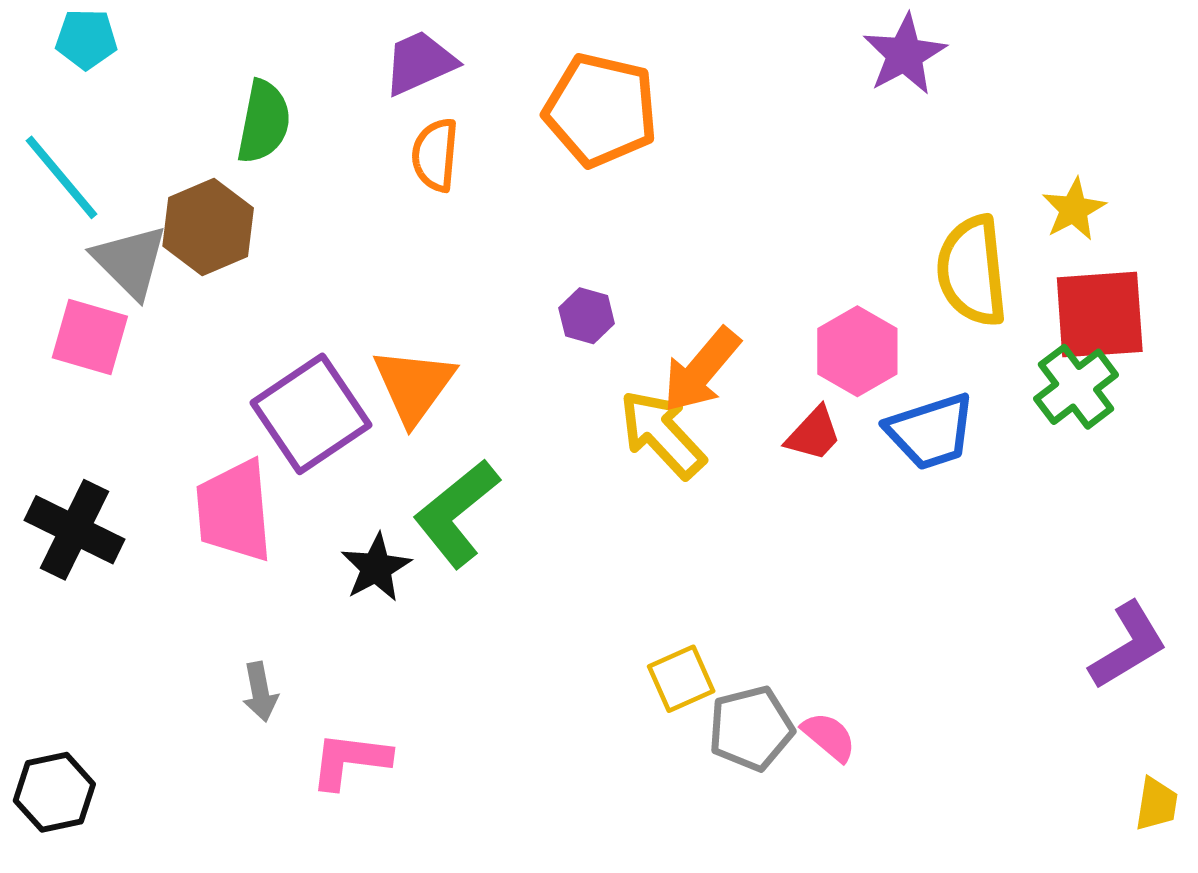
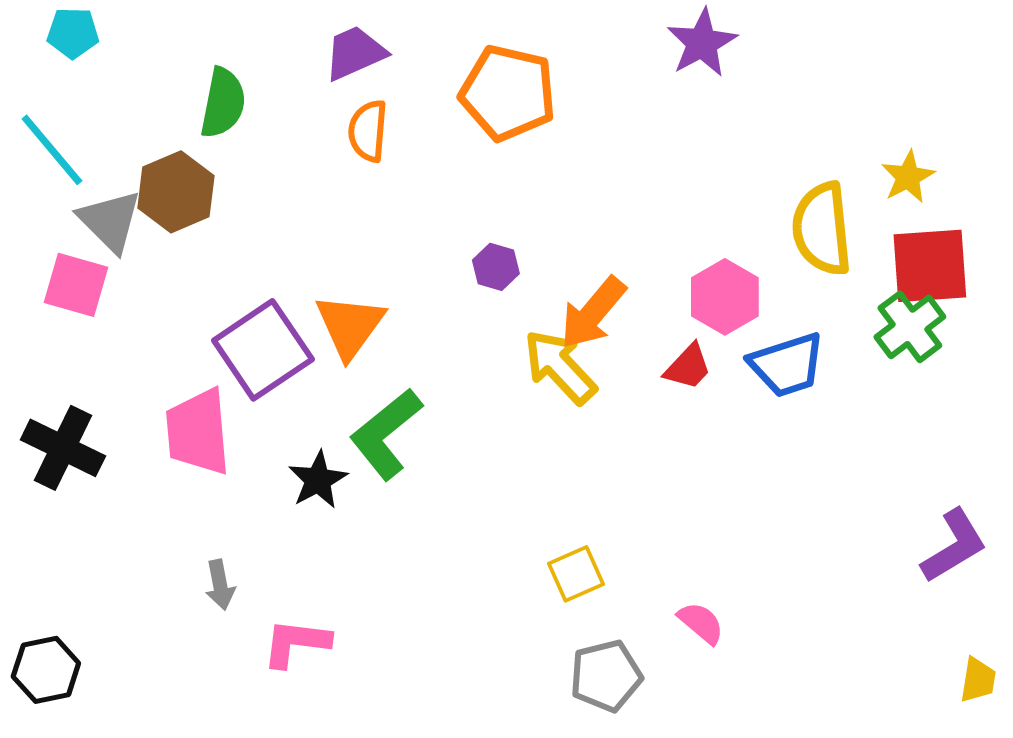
purple star: (905, 54) -> (702, 43), moved
gray pentagon: (751, 728) -> (606, 676), moved

